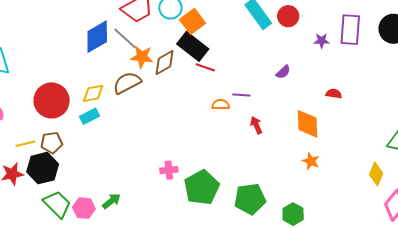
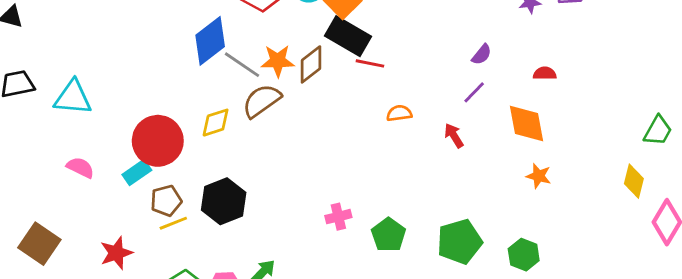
gray line: (125, 39) -> (242, 65), moved
red semicircle: (334, 94) -> (545, 73), moved
purple line: (241, 95) -> (474, 92), moved, turned -42
cyan rectangle: (89, 116) -> (137, 172), moved
yellow line: (25, 144) -> (173, 223), moved
black hexagon: (43, 168) -> (224, 201), moved
green pentagon: (202, 187) -> (389, 235), size x0.7

